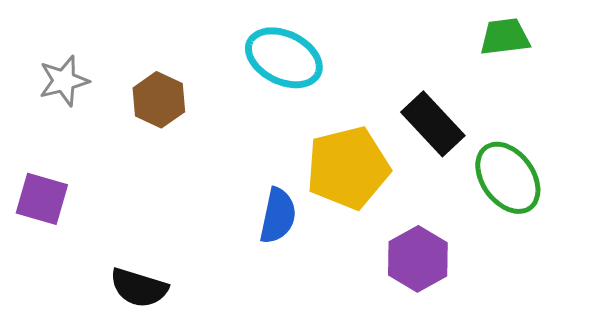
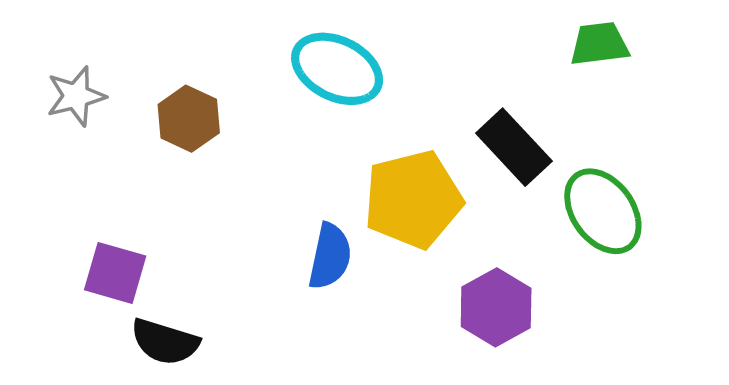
purple square: (42, 199) -> (115, 273), moved

